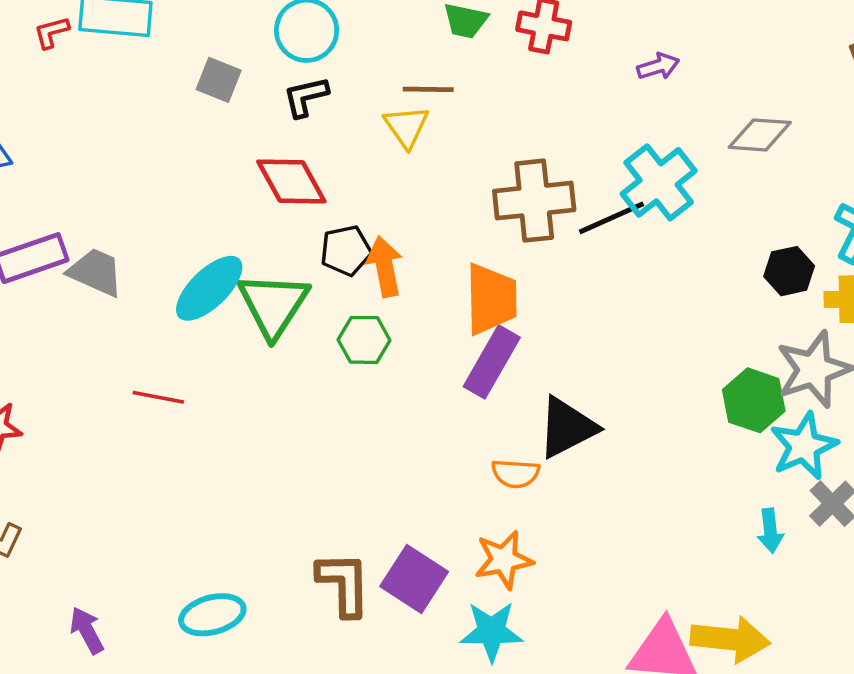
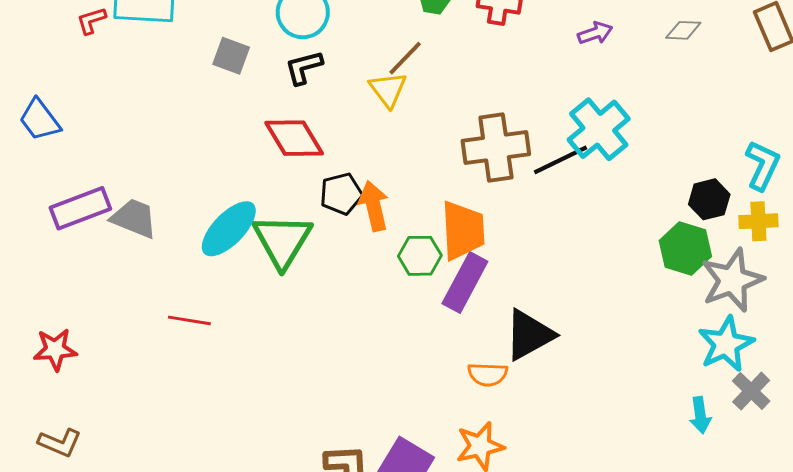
brown line: (428, 89) -> (405, 58), turned -45
gray diamond: (760, 135) -> (683, 30), moved, size x0.7
green hexagon: (364, 340) -> (420, 256), moved
green hexagon: (754, 400) -> (685, 249), moved

